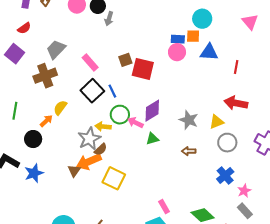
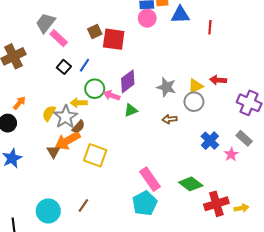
gray trapezoid: (56, 49) -> (46, 23), moved
black square: (92, 91) -> (64, 67), size x0.6
blue line: (112, 91) -> (85, 65), turned 64
red arrow: (236, 103) -> (218, 80), moved, size x0.7
yellow semicircle: (60, 108) -> (49, 113), moved
gray circle: (227, 143) -> (194, 102), moved
pink rectangle: (164, 207) -> (150, 179), size x1.6
gray rectangle: (245, 211) -> (244, 138), moved

